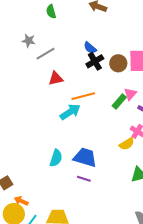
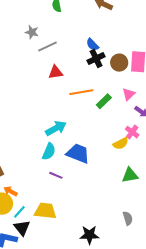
green rectangle: (119, 101) -> (104, 101), moved
cyan arrow: (70, 112) -> (56, 128), moved
purple line: (84, 179) -> (56, 175), moved

